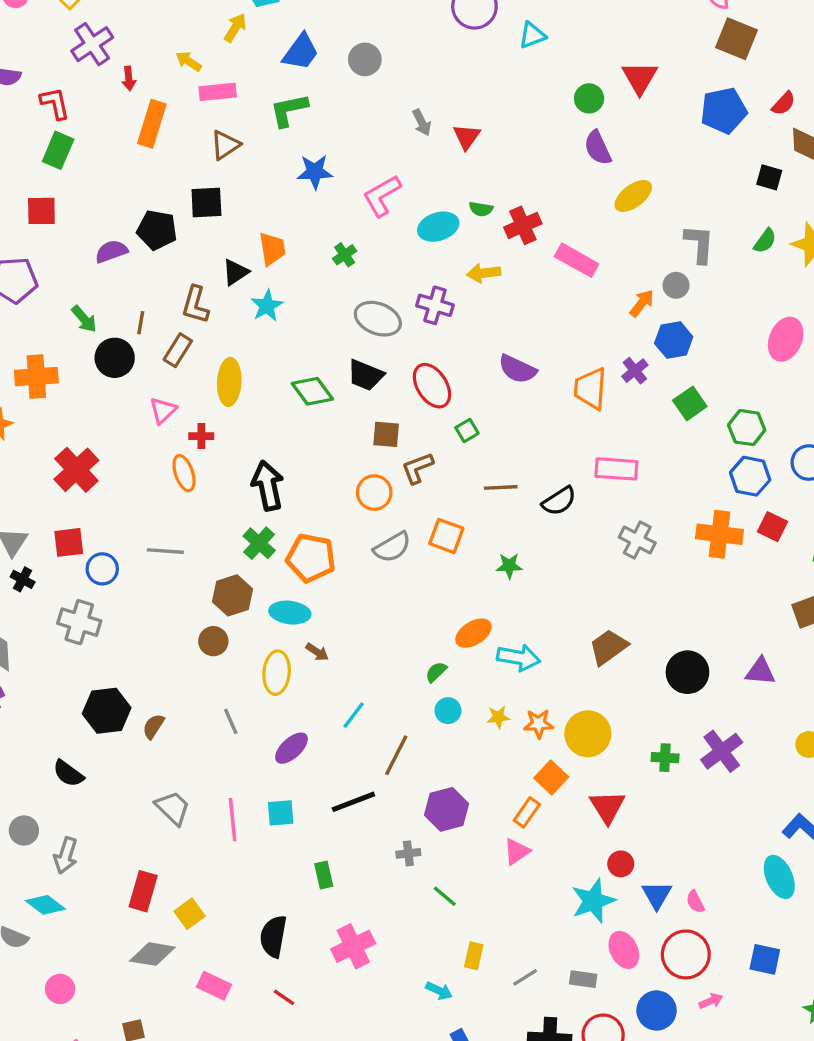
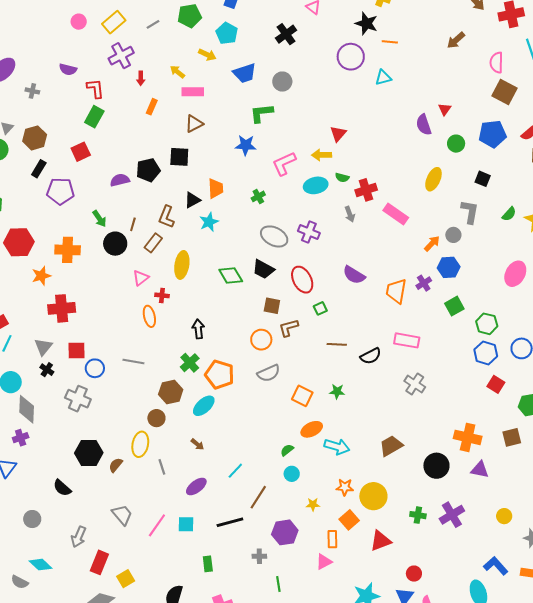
yellow arrow: (235, 28) -> (207, 55), turned 78
blue trapezoid: (301, 52) -> (245, 73), turned 30
red triangle: (640, 78) -> (445, 109), size x0.6
green circle: (589, 98) -> (456, 144), moved
green L-shape: (289, 110) -> (261, 113), moved
gray arrow: (422, 123) -> (350, 214), moved
orange rectangle: (152, 124) -> (152, 107), size x0.6
purple semicircle: (598, 148) -> (424, 125), moved
black square: (769, 177) -> (483, 179), moved
yellow ellipse: (633, 196) -> (433, 179), turned -35
red square: (41, 211) -> (81, 152), turned -30
black pentagon: (157, 230) -> (148, 170), turned -30
yellow arrow: (484, 273) -> (322, 155), moved
red cross: (76, 470) -> (62, 308), moved, turned 32
black arrow: (268, 486) -> (198, 329), size x0.7
orange cross: (719, 534) -> (468, 437), moved
orange square: (446, 536) -> (302, 396), moved
cyan ellipse: (290, 613) -> (204, 406), turned -55
brown arrow: (317, 652) -> (197, 444), moved
yellow ellipse: (277, 673) -> (140, 444), moved
yellow star: (498, 717) -> (313, 504), moved
red triangle: (607, 807) -> (381, 541), turned 35
orange rectangle: (527, 812) -> (332, 539), turned -42
pink line: (233, 820) -> (157, 525), turned 35
gray arrow: (66, 855) -> (79, 537), moved
red circle: (621, 864) -> (414, 574), moved
green line: (445, 896) -> (278, 584), turned 35

